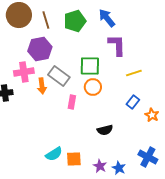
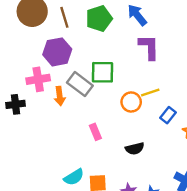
green square: (90, 66) -> (103, 72), moved
yellow line: (134, 73) -> (150, 92), moved
orange circle: (93, 87) -> (131, 102), moved
pink rectangle: (72, 102) -> (95, 132), moved, turned -32

